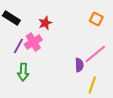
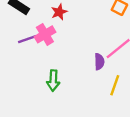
purple line: (18, 46) -> (27, 39), turned 42
green arrow: (23, 72) -> (53, 81), moved

